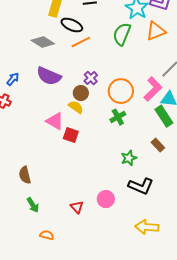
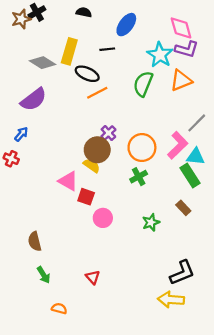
gray diamond: (43, 42) -> (42, 63), moved
purple semicircle: (49, 76) -> (34, 99), moved, turned -60
brown circle: (81, 93) -> (97, 150), size x1.5
black L-shape: (141, 186) -> (182, 273), moved, turned -45
pink circle: (106, 199) -> (103, 218), moved

